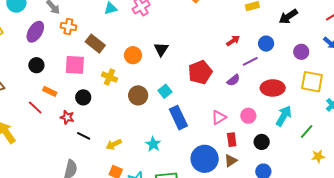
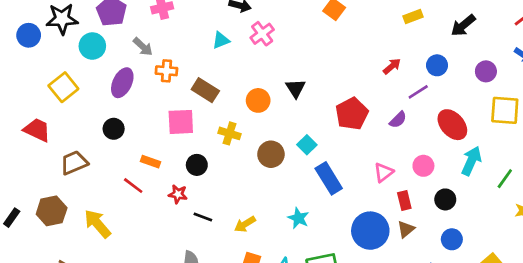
black circle: (36, 65) -> (114, 129), moved
red ellipse: (273, 88) -> (452, 125), turned 55

